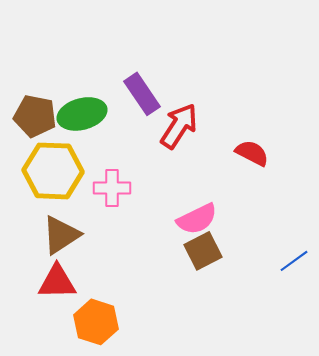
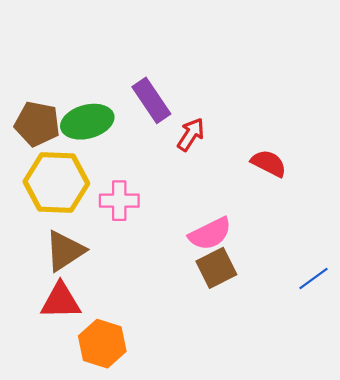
red arrow: (179, 126) -> (191, 134), size x0.7

